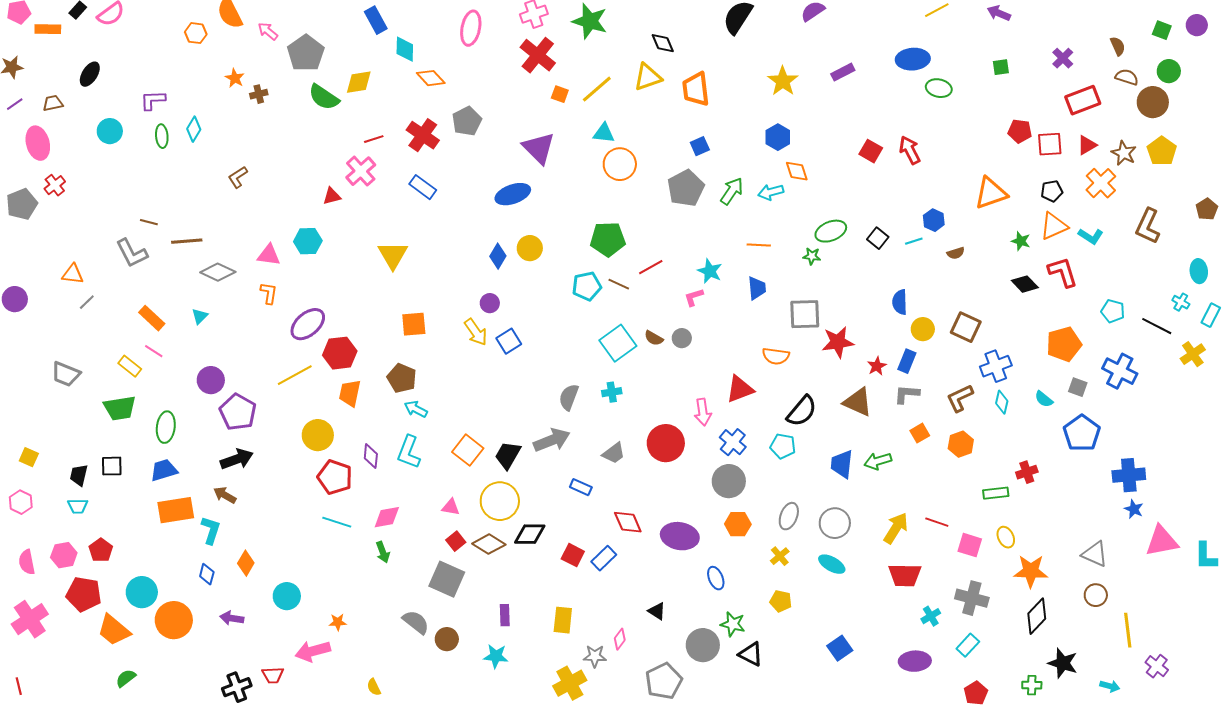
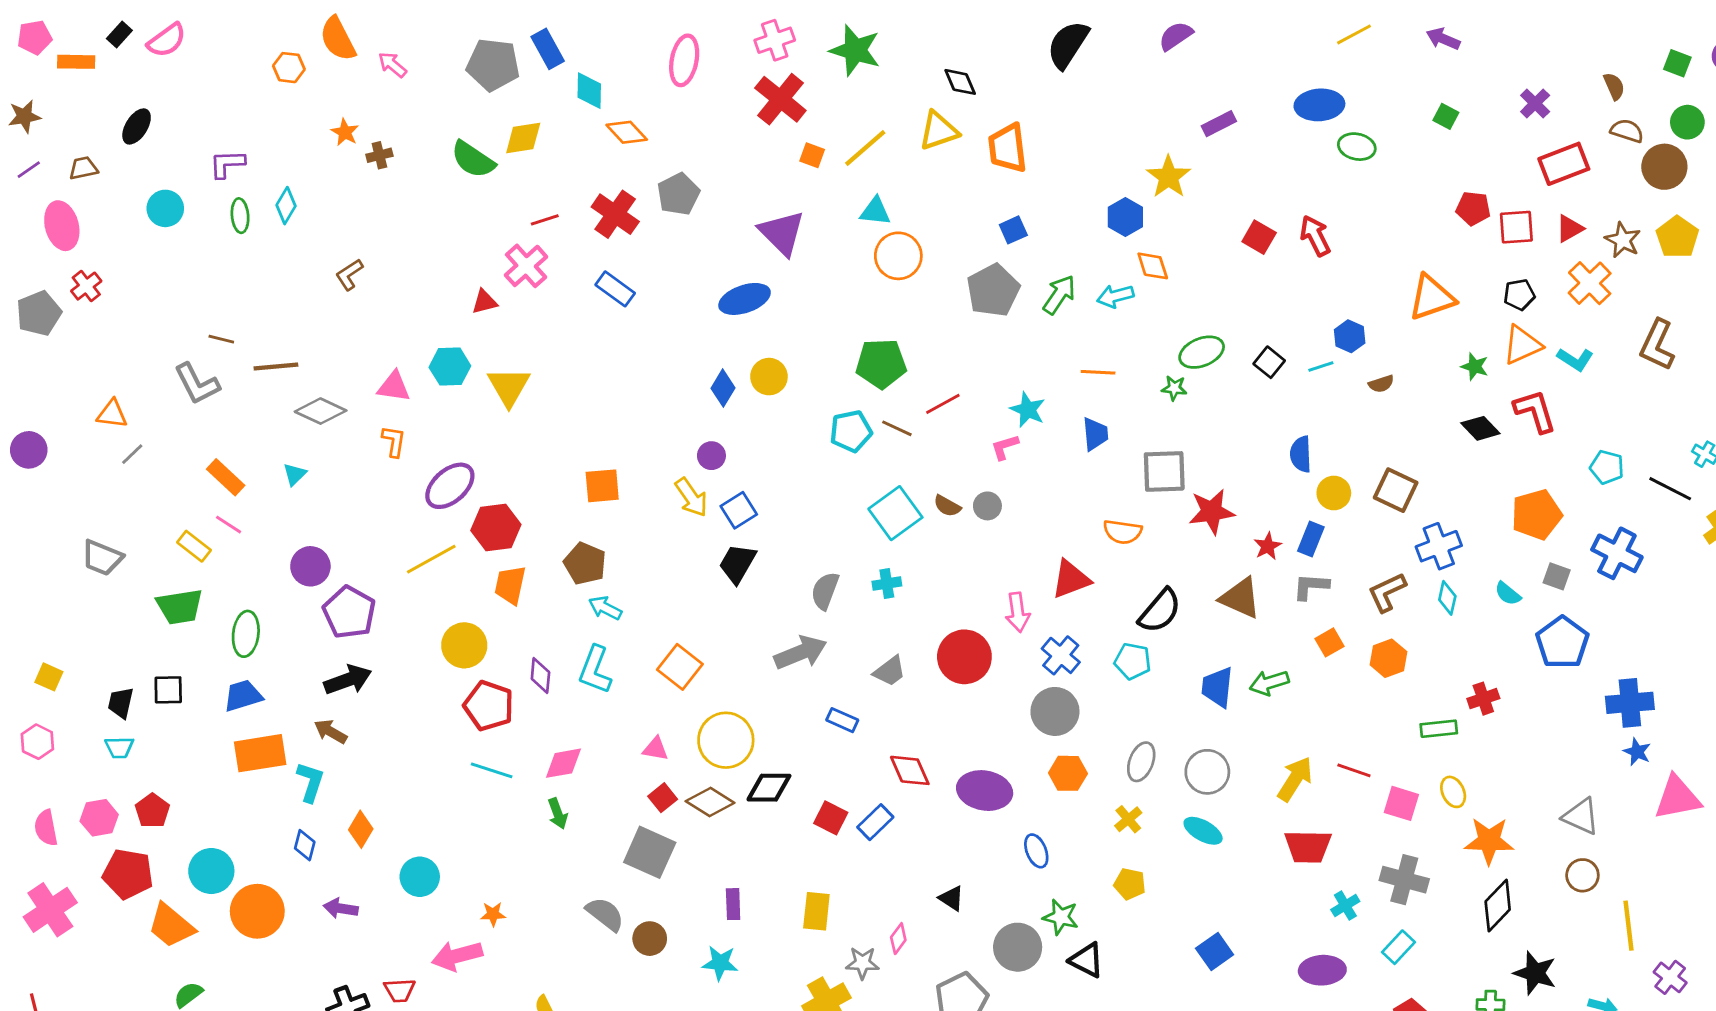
gray pentagon: (306, 53) -> (493, 65), moved, turned -30
green square: (1001, 67) -> (1446, 116), turned 36
yellow star: (783, 81) -> (1169, 177), moved
yellow triangle: (393, 255) -> (509, 387), moved
black trapezoid: (508, 455) -> (737, 563), moved

